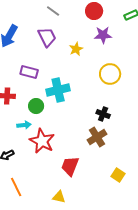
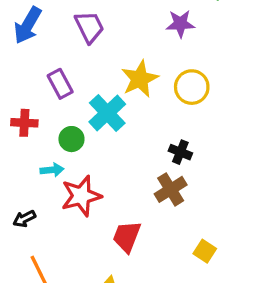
yellow star: (76, 49) -> (140, 79), moved, size x1.6
purple rectangle: (29, 72) -> (60, 84), turned 48
cyan cross: (58, 90) -> (107, 113), turned -30
red star: (42, 141) -> (81, 196), turned 30

